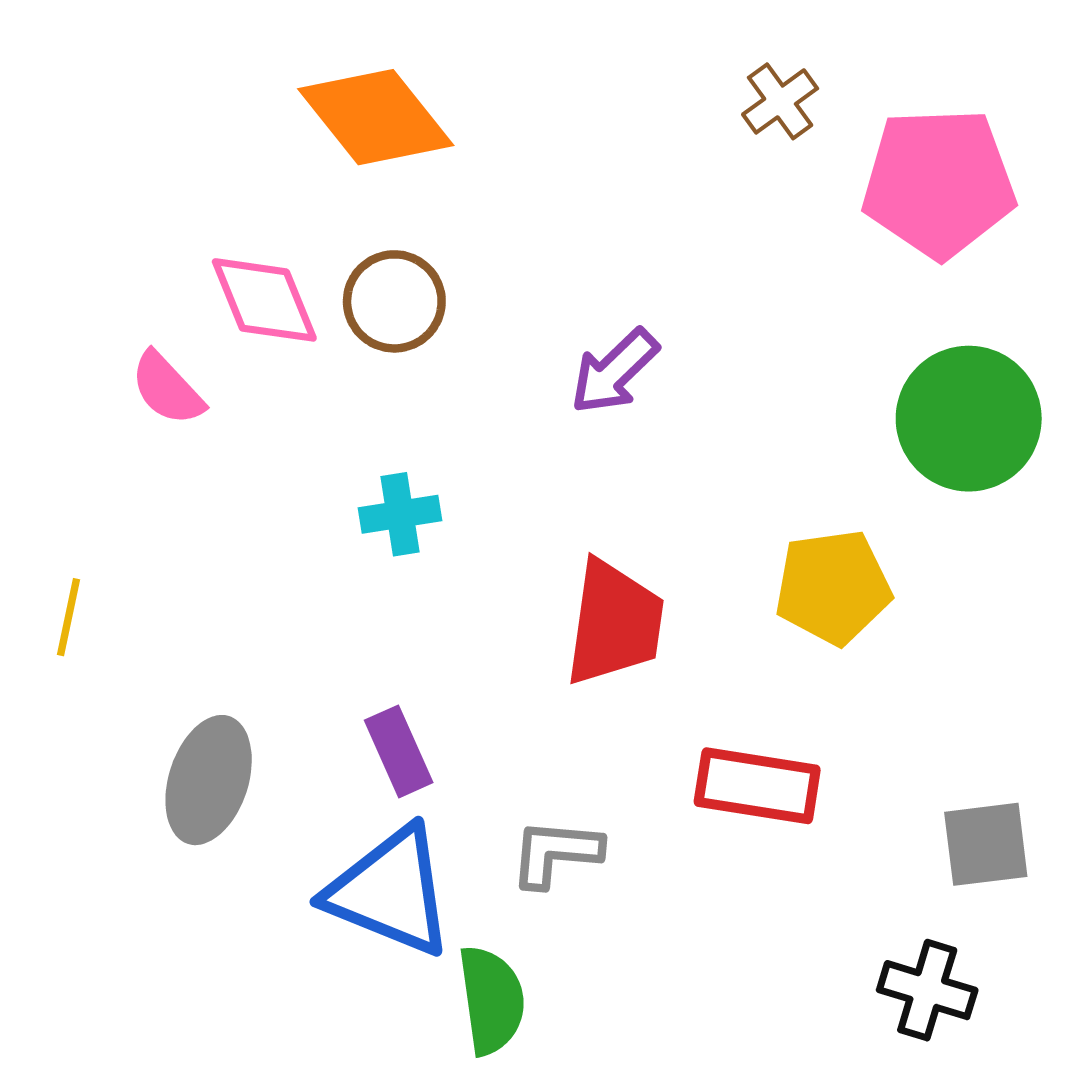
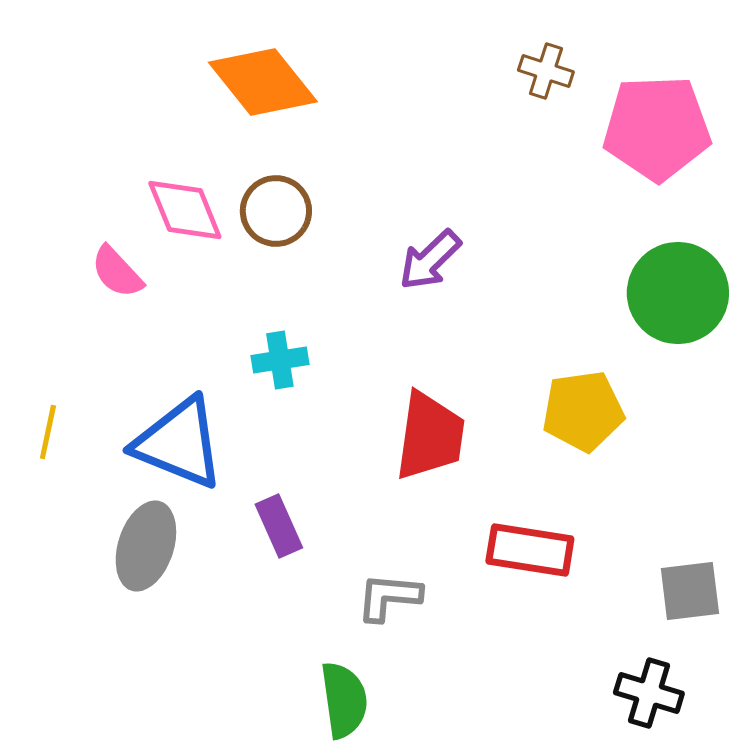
brown cross: (780, 101) -> (546, 71), turned -36
blue triangle: (390, 891) -> (179, 443), moved

